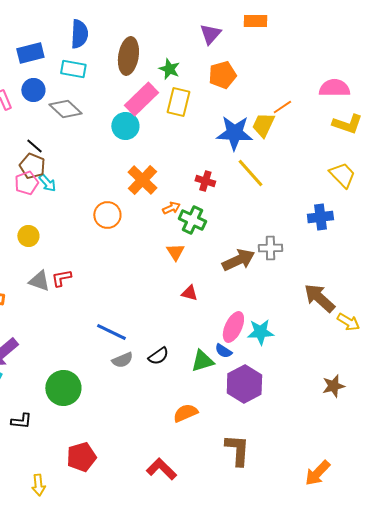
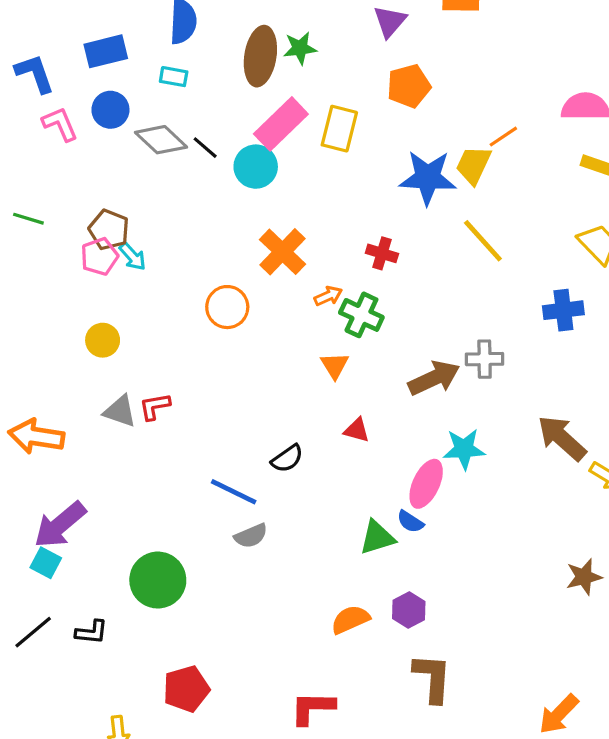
cyan rectangle: (73, 69) -> (174, 77), size x0.7
green star: (169, 69) -> (300, 48), moved, turned -30
black line: (34, 146) -> (205, 148), moved
yellow line: (250, 173) -> (483, 241), moved
cyan star: (260, 332) -> (464, 449), moved
black semicircle: (158, 356) -> (287, 459), moved
purple hexagon: (244, 384) -> (409, 610), moved, size x0.6
red L-shape: (161, 469) -> (312, 708), turned -44

